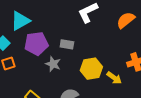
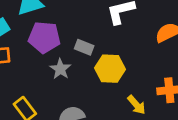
yellow hexagon: (91, 69) -> (110, 69), moved

